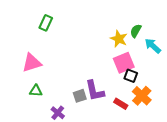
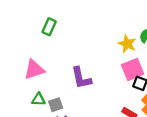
purple L-shape: (95, 91) -> (81, 78), moved
gray square: (80, 96) -> (56, 105), moved

